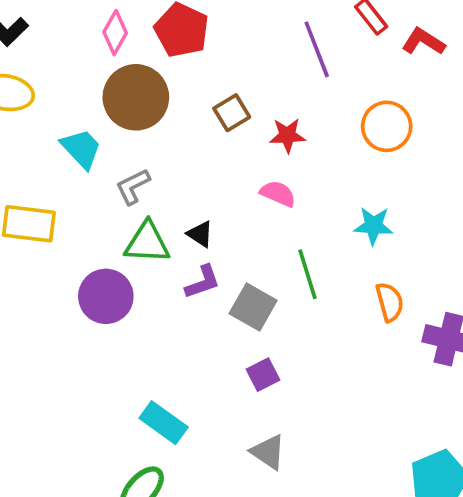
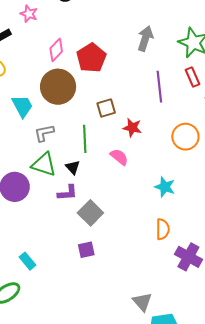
green line: (308, 274) -> (85, 139), moved
cyan rectangle: (164, 423) -> (28, 261), size x0.7
gray triangle: (268, 452) -> (142, 302), moved

